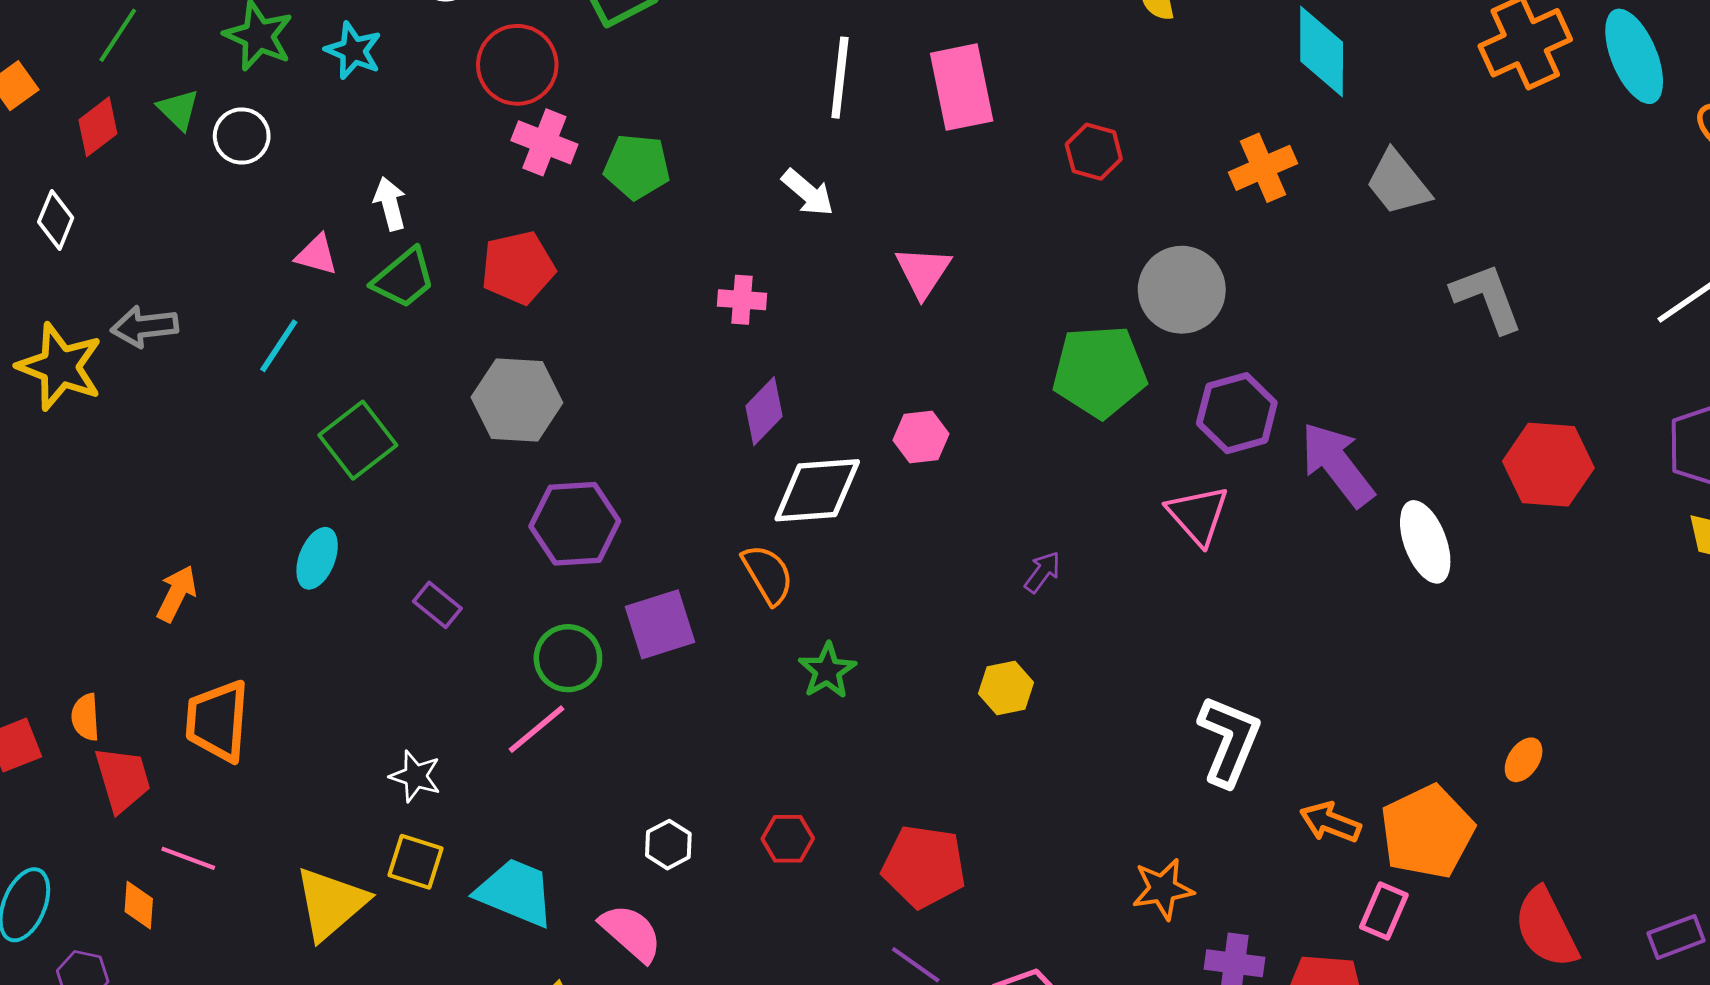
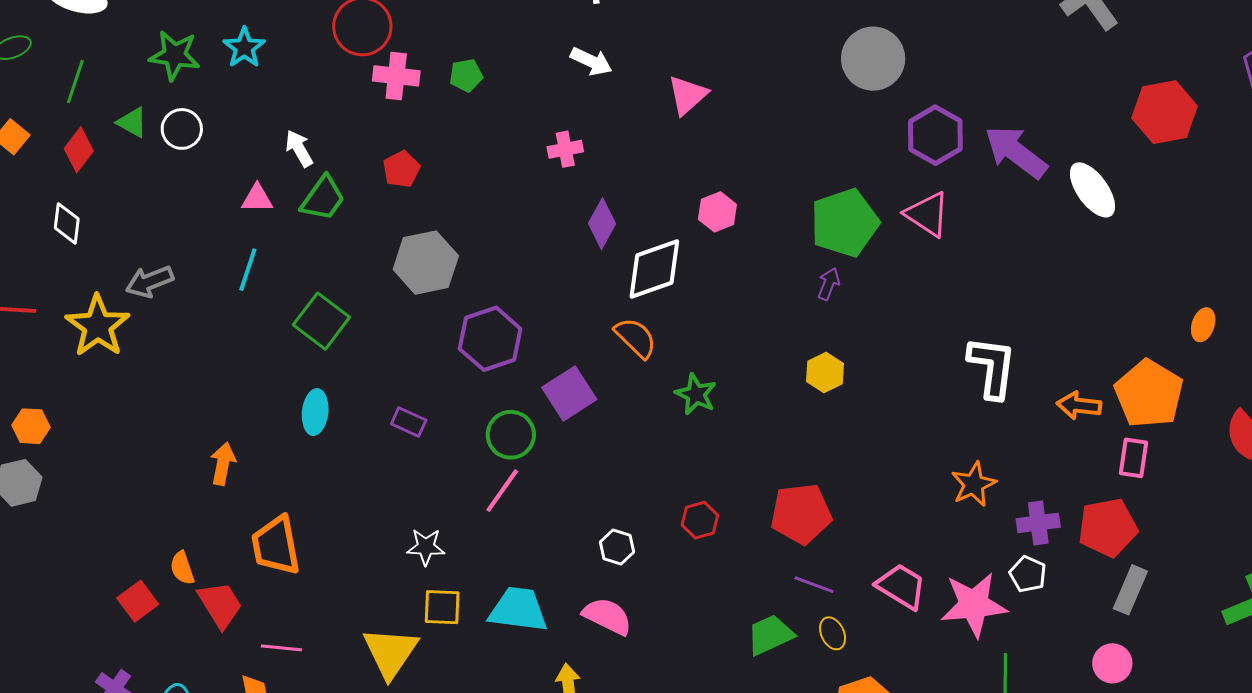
cyan star: (353, 51) -> (244, 48), turned 30
green pentagon: (637, 167) -> (466, 75), size x0.7
red pentagon: (518, 268) -> (401, 169), size x0.7
pink triangle: (923, 272) -> (687, 95), turned 30
yellow star: (60, 367) -> (98, 326), turned 30
green pentagon: (1099, 372) -> (845, 223), moved

